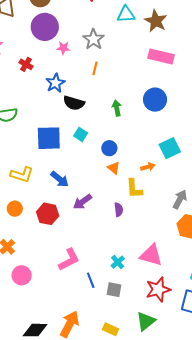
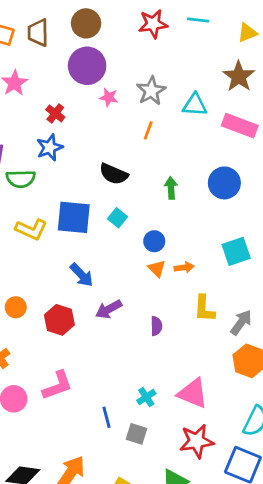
cyan triangle: (126, 14) -> (195, 105), moved
blue star: (55, 83) -> (50, 148), moved
orange arrow: (148, 167) -> (184, 267), moved
yellow L-shape: (22, 175) -> (31, 229), moved
yellow L-shape: (134, 189) -> (204, 309), moved
pink L-shape: (69, 260) -> (58, 385), moved

